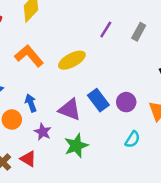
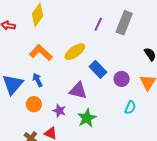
gray rectangle: (139, 32) -> (124, 23), size x1.6
blue rectangle: (98, 100) -> (98, 69), moved
blue arrow: (31, 103) -> (37, 80), moved

